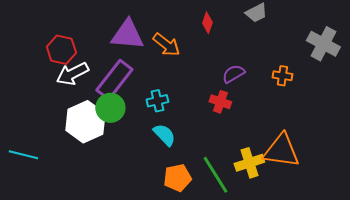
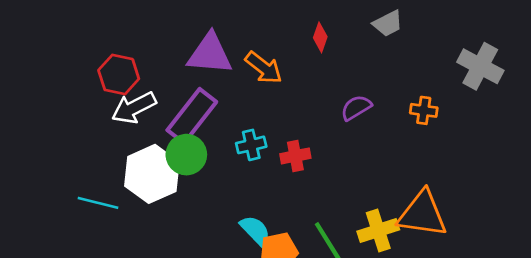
red cross: (220, 102) -> (295, 156), moved, turned -30
cyan semicircle: (164, 135) -> (255, 230), moved
cyan line: (23, 155) -> (98, 203), moved

